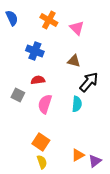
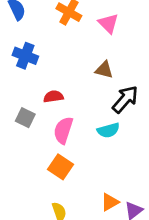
blue cross: (35, 51) -> (25, 56), moved
cyan semicircle: (77, 104) -> (108, 130), turned 70
orange square: (41, 142) -> (61, 167), moved

